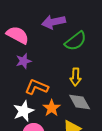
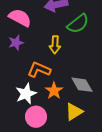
purple star: (24, 61) -> (16, 43), moved
yellow arrow: (76, 77) -> (55, 45), moved

